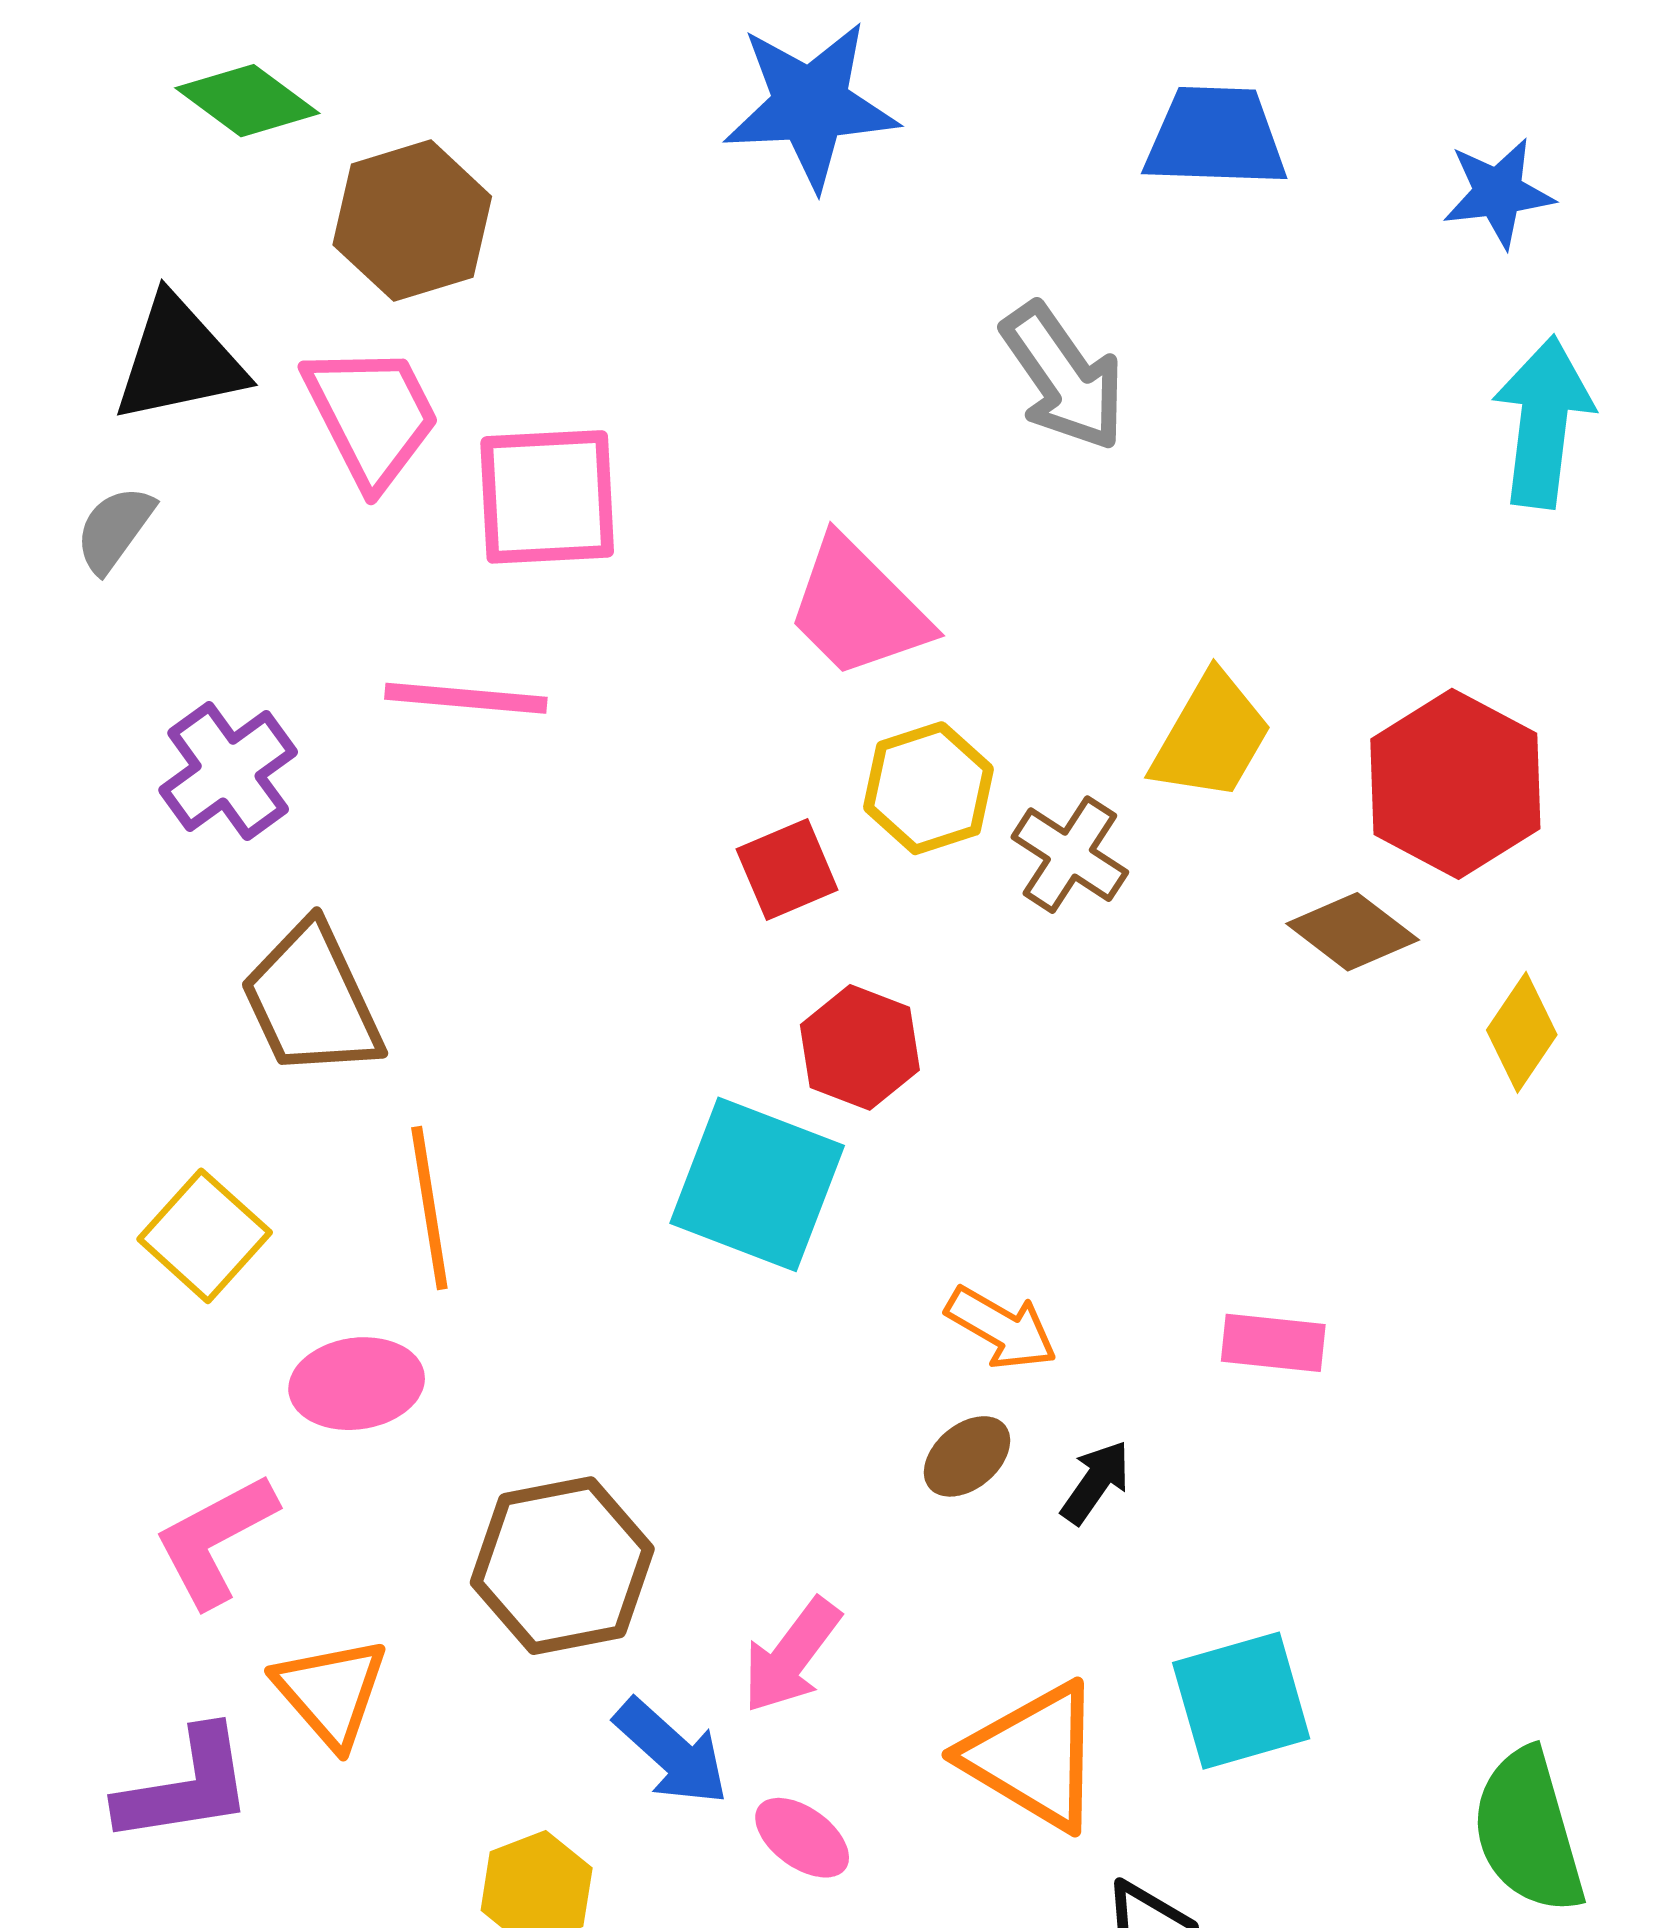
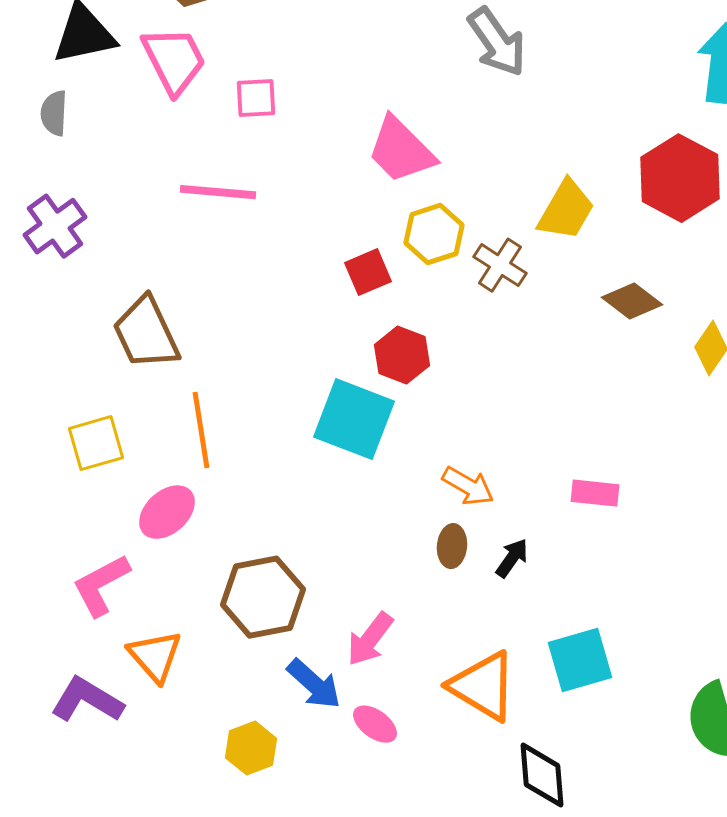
pink square: (547, 497) -> (256, 98), size x0.6
gray semicircle: (115, 529) -> (54, 113), turned -33
purple cross: (228, 771) -> (55, 226), moved
red hexagon: (1455, 784) -> (680, 178), moved
yellow square: (205, 1236) -> (96, 443), turned 32
pink ellipse: (357, 1384) -> (167, 512), turned -34
brown ellipse: (967, 1456) -> (452, 546), turned -45
purple L-shape: (185, 1786) -> (87, 700), turned -140

